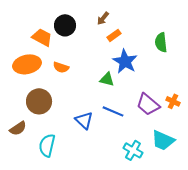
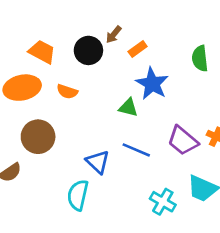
brown arrow: (103, 18) -> (114, 35), moved
black circle: (65, 25) -> (88, 50), moved
cyan semicircle: (47, 145) -> (78, 195), moved

